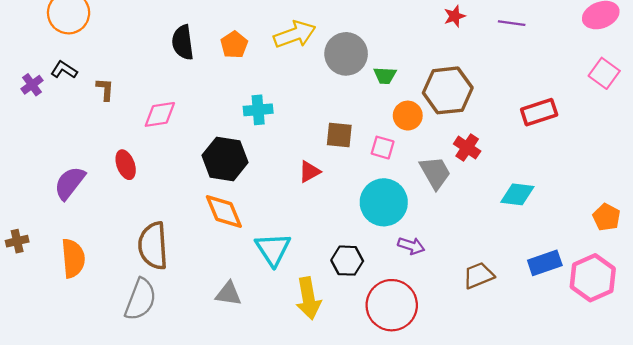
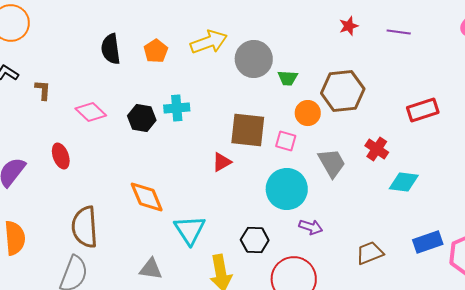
pink diamond: (160, 114) -> (91, 112), turned 52
brown square: (339, 135) -> (248, 130), size x1.5
red cross: (467, 148) -> (377, 149), moved
black hexagon: (225, 159) -> (142, 118), moved, size x0.7

